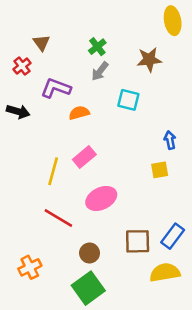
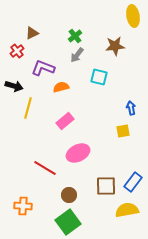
brown triangle: (41, 43) -> (32, 33), turned 40
yellow line: (53, 171) -> (28, 108), moved
orange cross: (30, 267) -> (23, 206), turned 30

